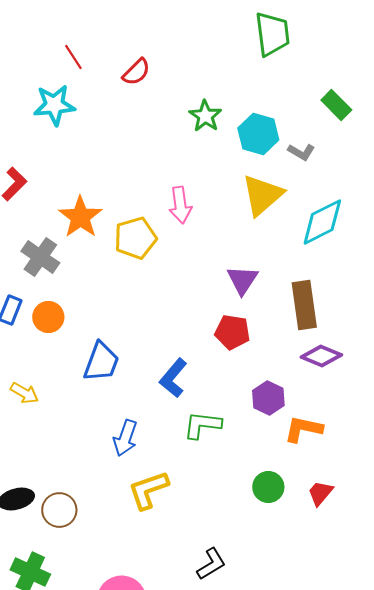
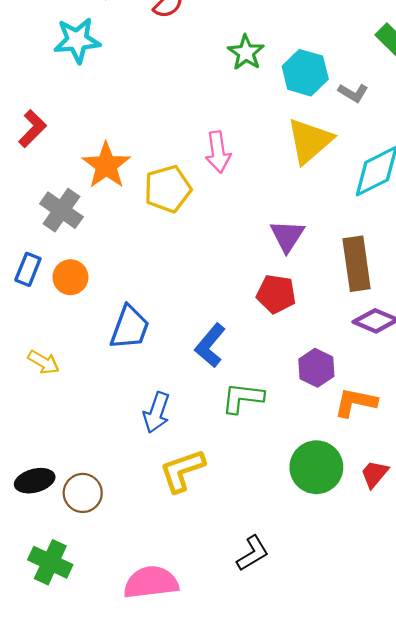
green circle: (268, 487) -> (316, 467), size x1.5

